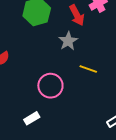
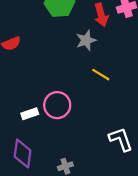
pink circle: (50, 86) -> (57, 105), moved

